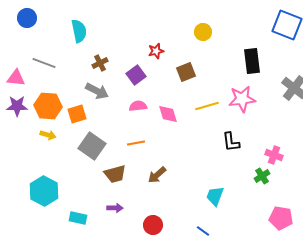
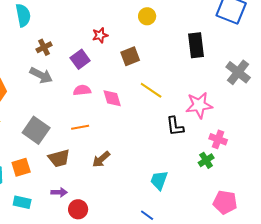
pink star: (242, 99) -> (199, 105), moved
yellow line: (207, 106) -> (151, 90), turned 50
orange square: (77, 114) -> (21, 167), moved
red circle: (153, 225) -> (78, 209), moved

